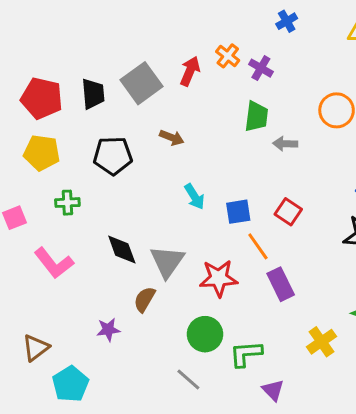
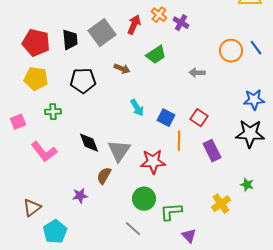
green trapezoid: (256, 116) -> (156, 55), moved, turned 50
blue square: (238, 212) -> (166, 118), turned 36
orange line: (258, 246) -> (179, 141), turned 36
purple rectangle: (281, 284) -> (212, 151), moved

